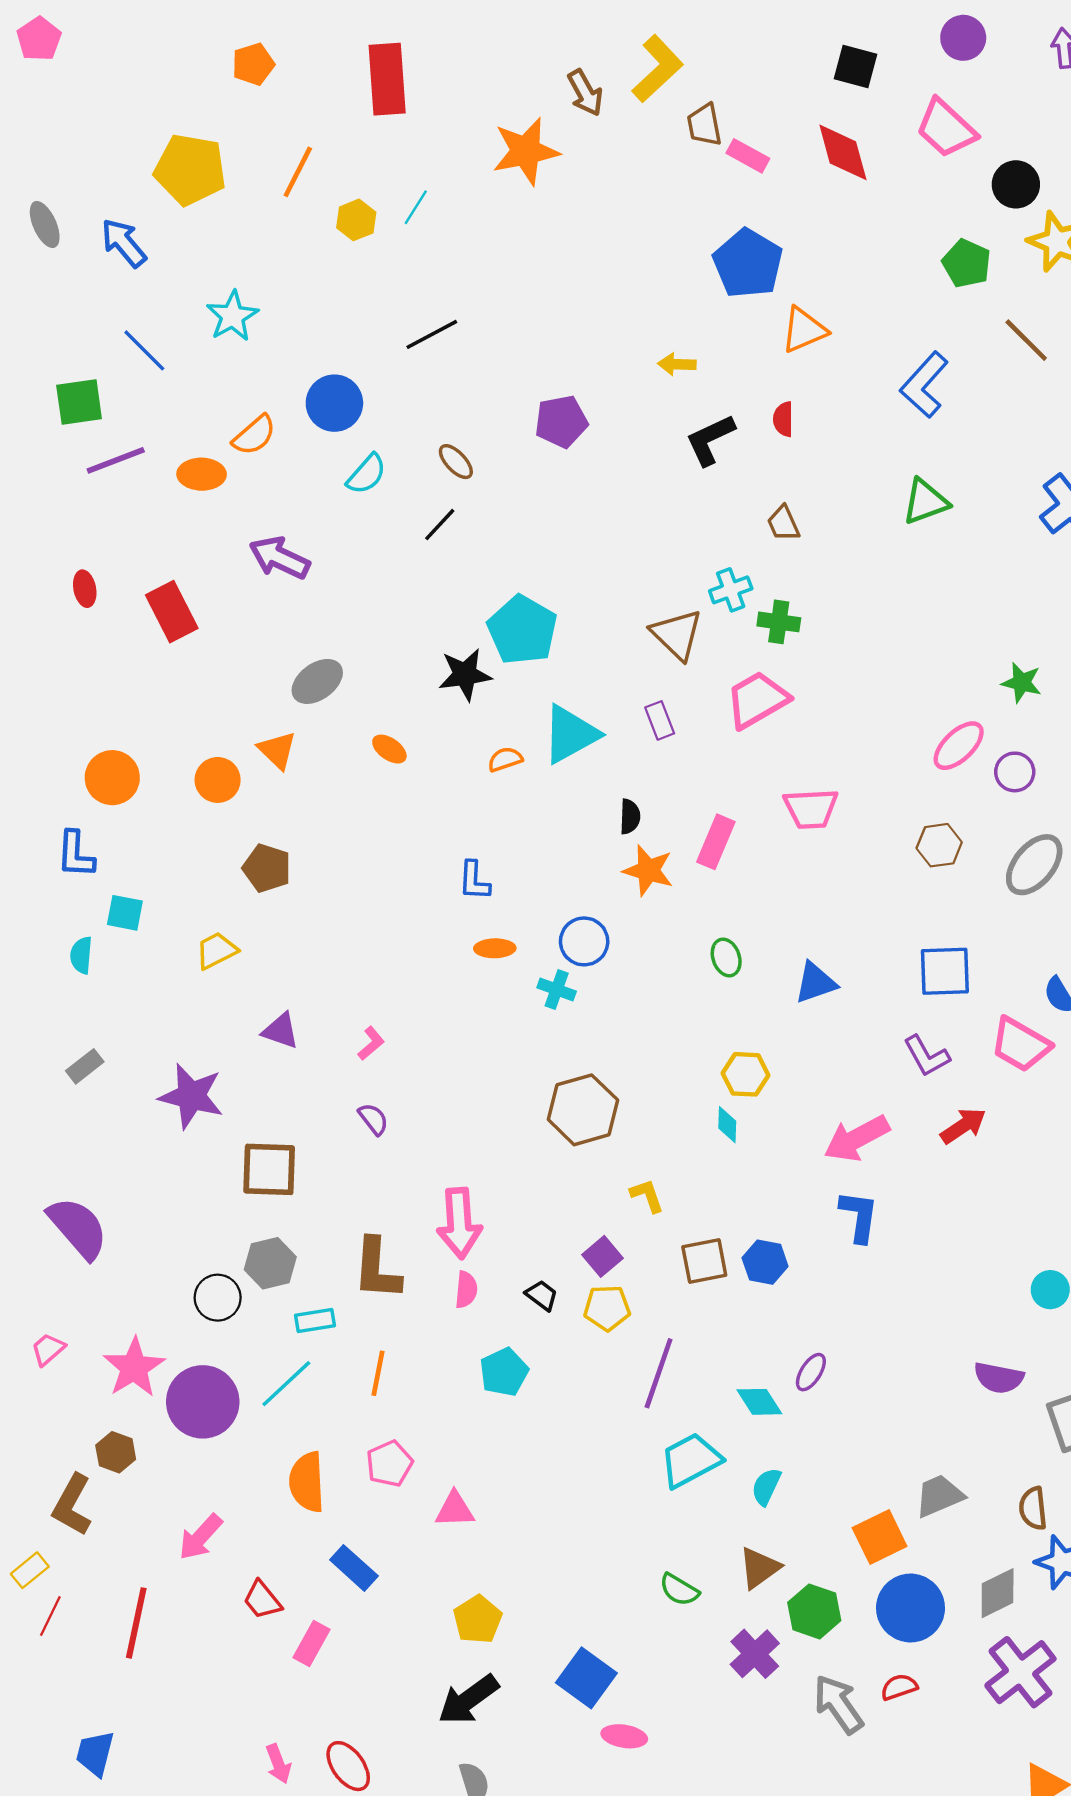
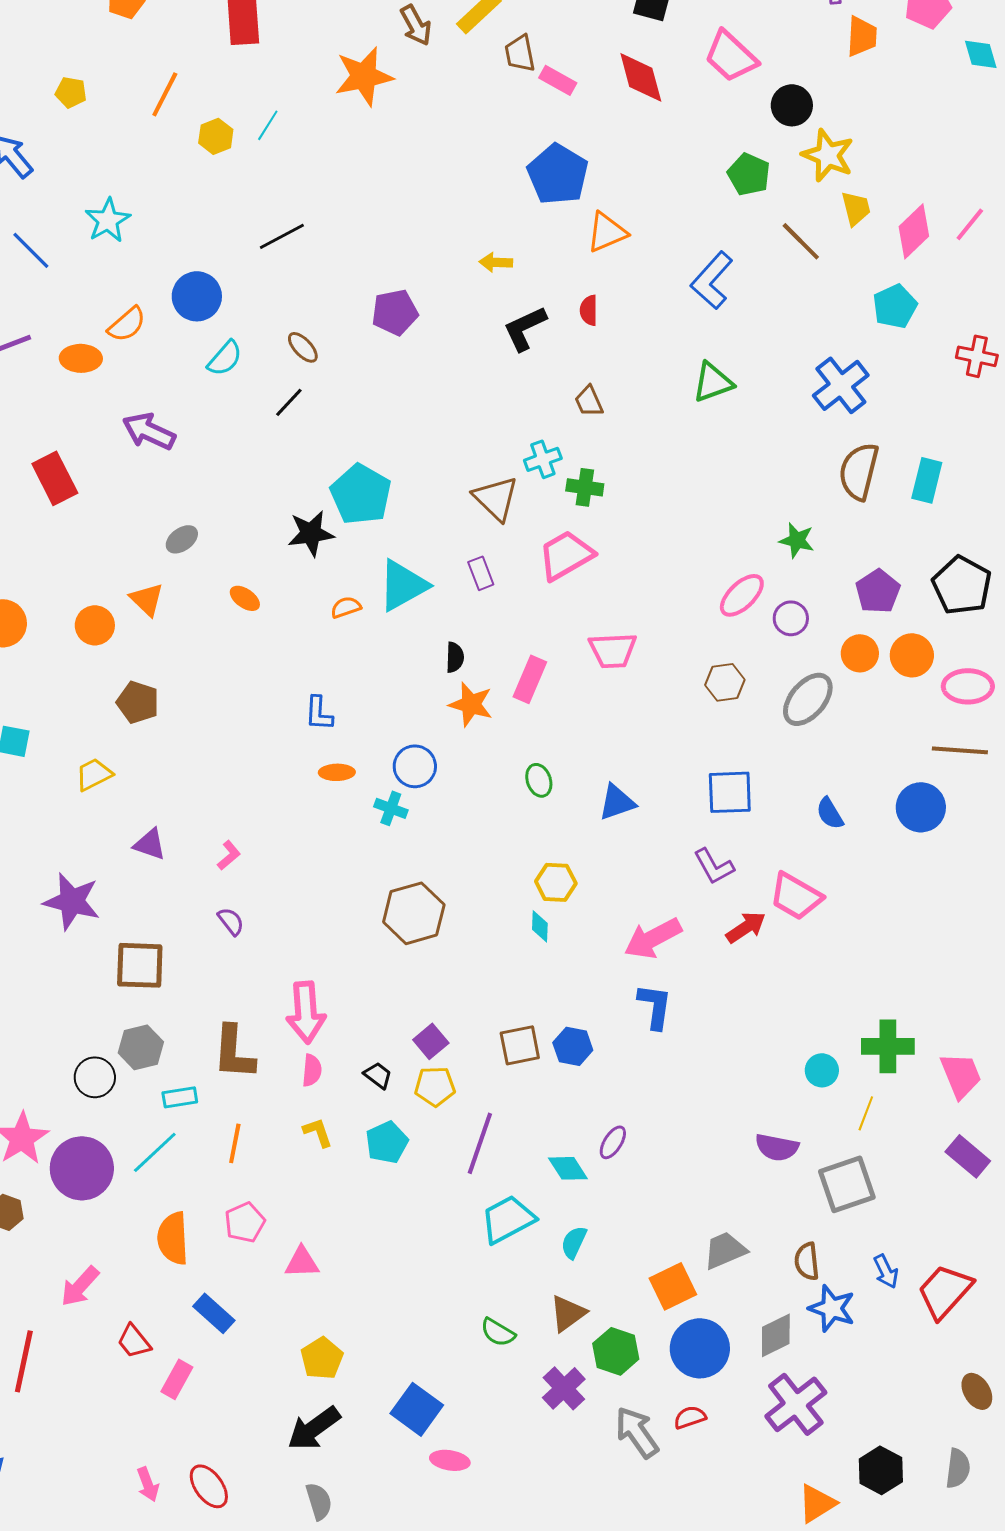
yellow pentagon: (190, 170) -> (71, 92), size x0.5
gray ellipse: (317, 681) -> (182, 539), size x0.7
pink trapezoid: (1020, 1045) -> (796, 896), moved
yellow L-shape: (647, 1196) -> (318, 1132), moved
cyan pentagon: (504, 1372) -> (387, 1142), moved

